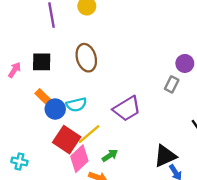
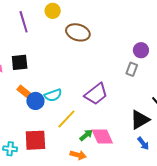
brown ellipse: (86, 58) -> (78, 32), moved, turned -50
red square: (67, 140) -> (35, 140), moved, turned -30
black triangle: (165, 156) -> (140, 120), moved
pink diamond: (79, 159) -> (102, 137), moved, turned -65

